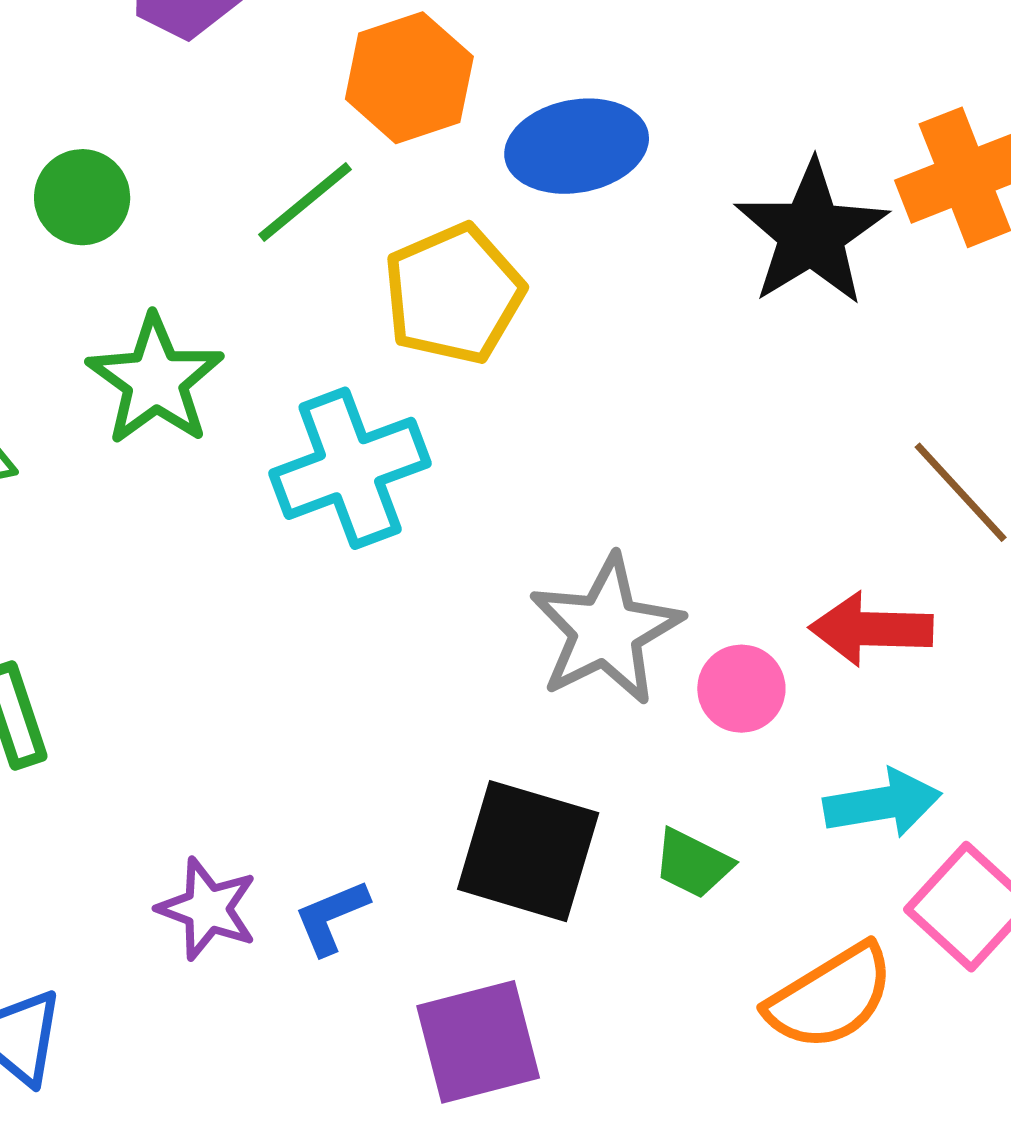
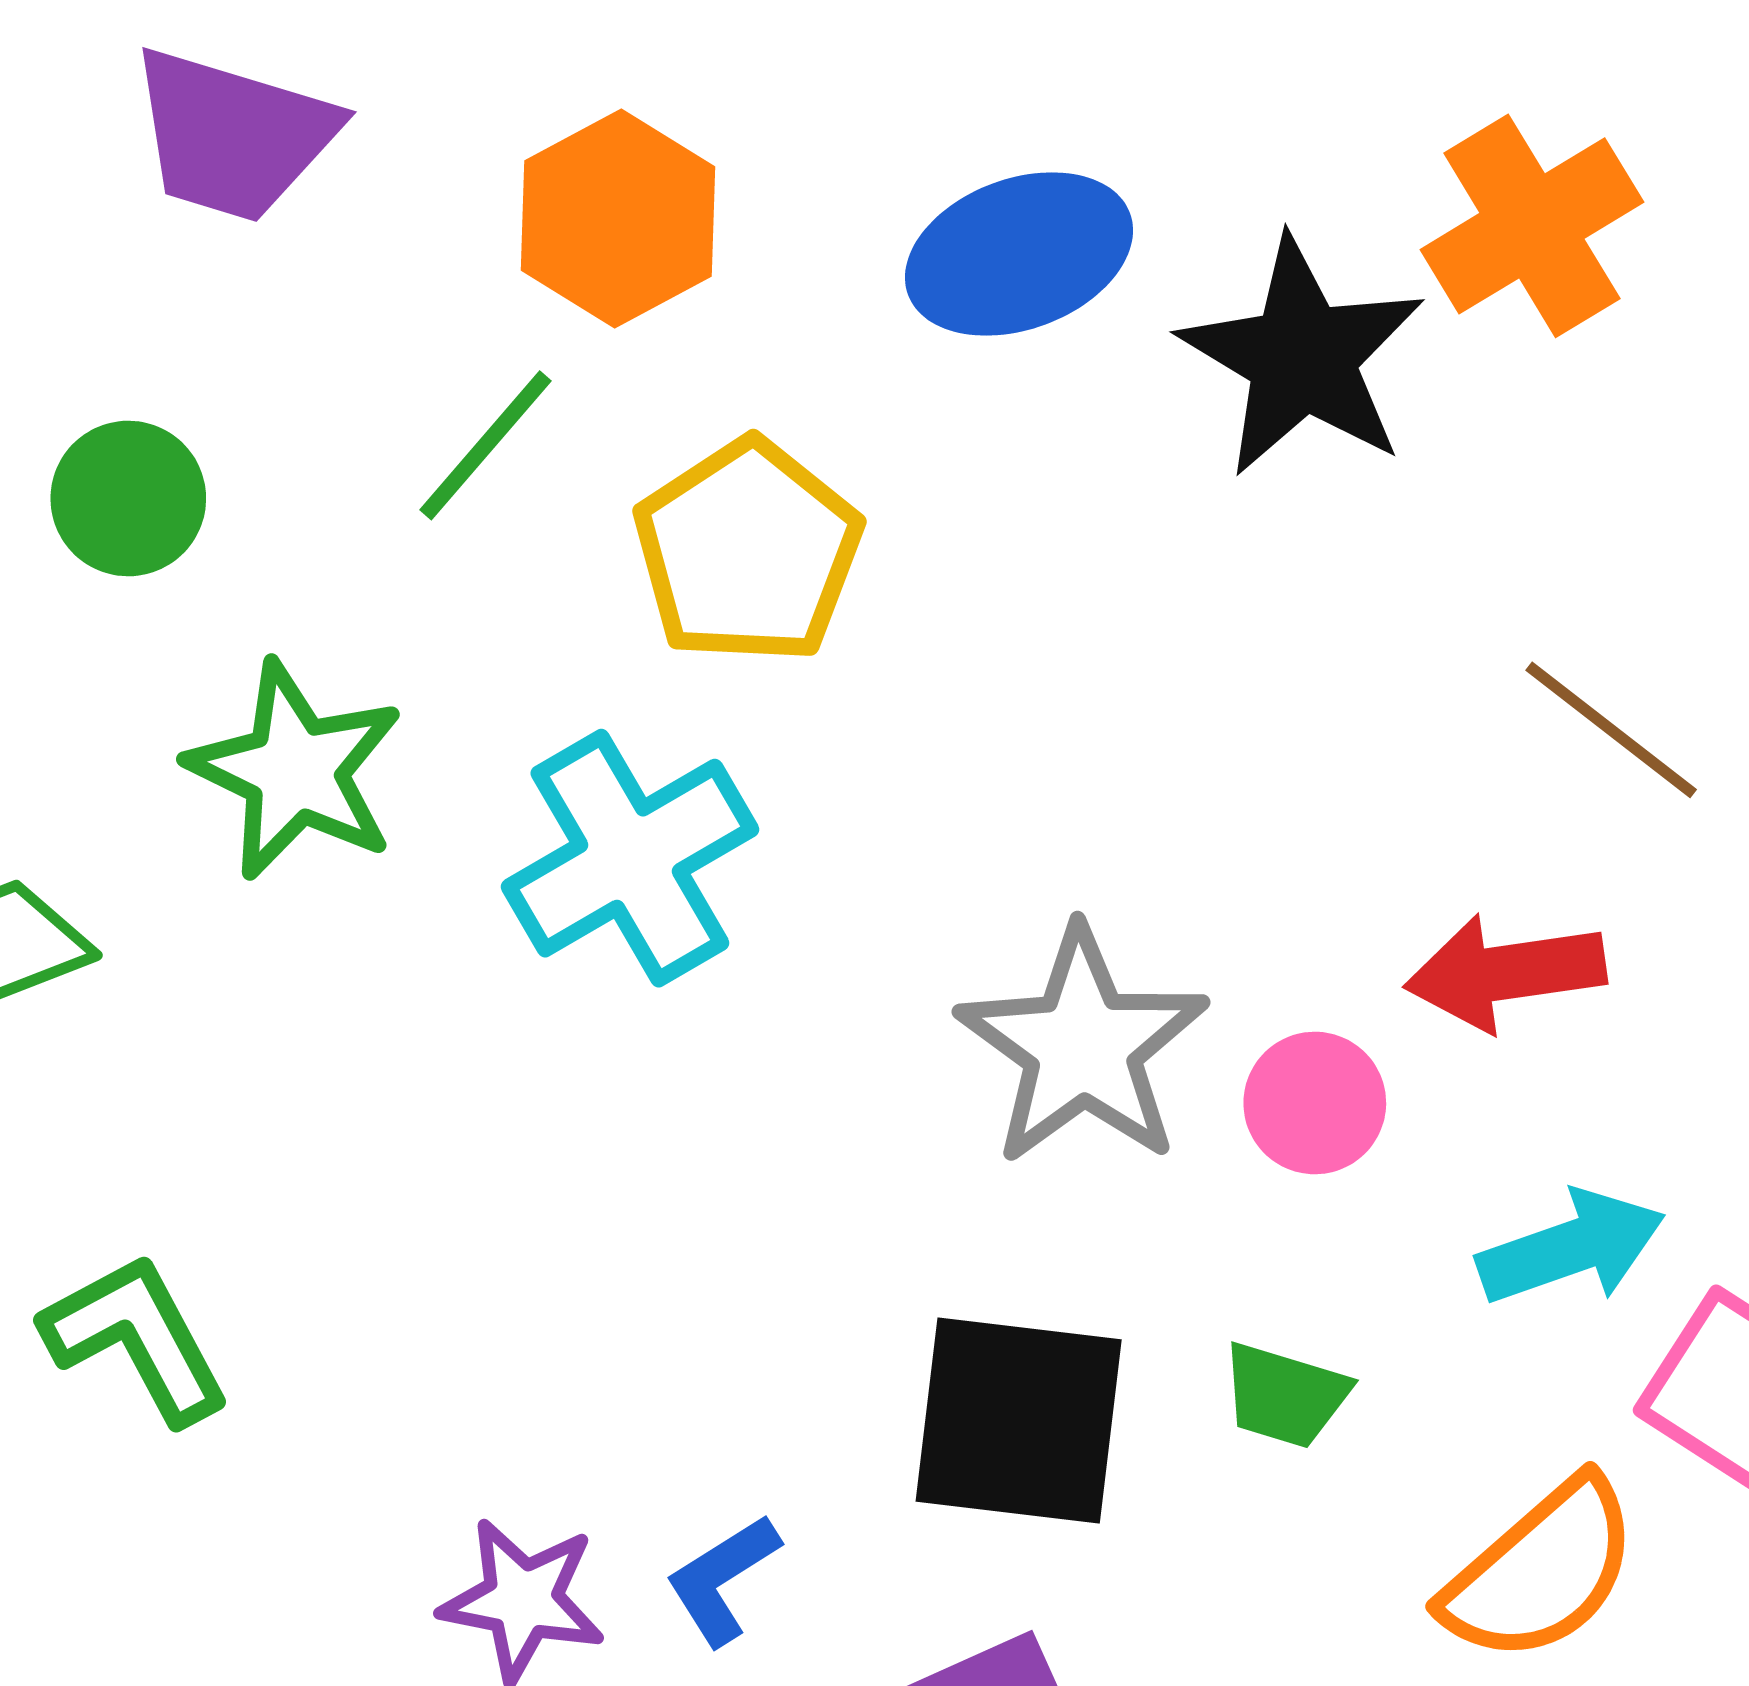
blue ellipse: (577, 146) -> (1019, 254), moved

